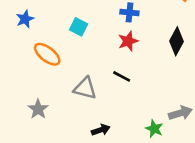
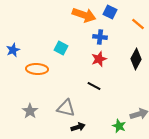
blue star: (25, 19) -> (13, 50), moved
orange ellipse: (47, 54) -> (37, 69), turned -35
gray triangle: (85, 88) -> (66, 108), moved

